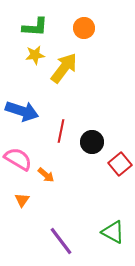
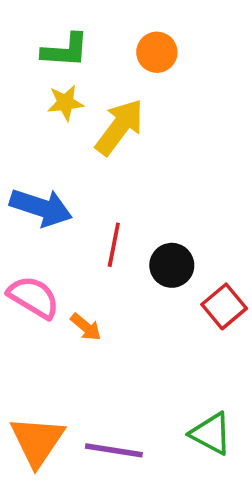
orange triangle: (22, 200) -> (37, 441), moved, size x2.0
purple line: (61, 241) -> (114, 450), turned -44

